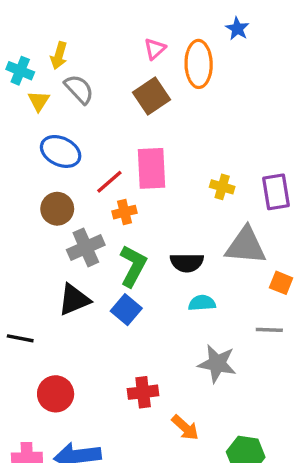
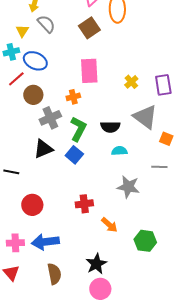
cyan cross: (20, 71) -> (11, 52), moved, turned -35
red line: (109, 182) -> (16, 79), moved
yellow cross: (222, 187) -> (131, 82), turned 32
gray triangle: (246, 246) -> (145, 117), turned 32

